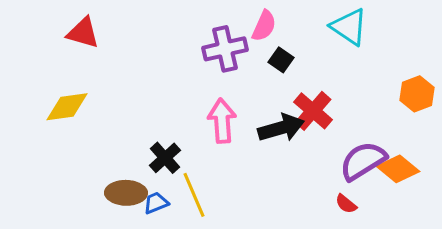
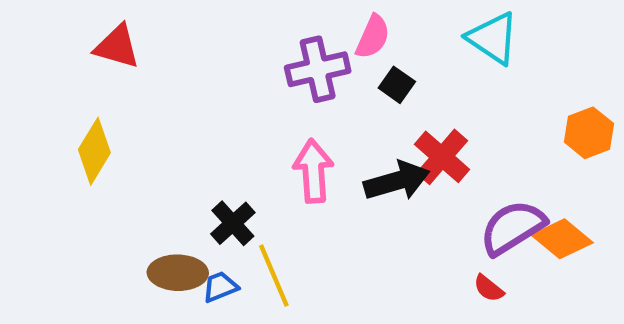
yellow diamond: (67, 107) -> (94, 151), turned -51

